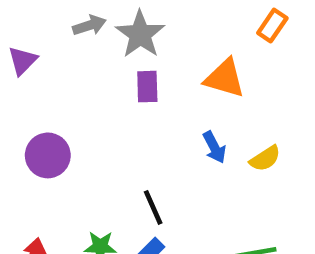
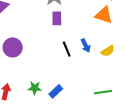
orange triangle: (225, 78) -> (104, 15), moved
black line: (153, 207) -> (67, 49), moved

